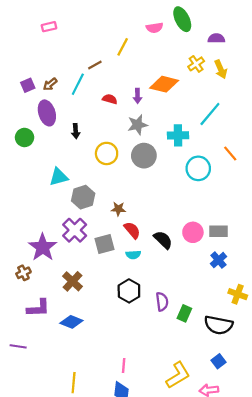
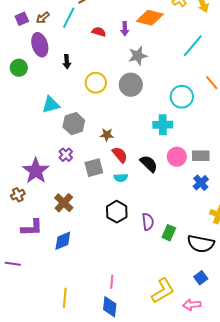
gray star: (137, 125) -> (138, 56), moved
cyan cross: (178, 135) -> (163, 125), moved
purple cross: (75, 230) -> (66, 155), size x0.6
blue diamond: (71, 322) -> (63, 241), turned -45

